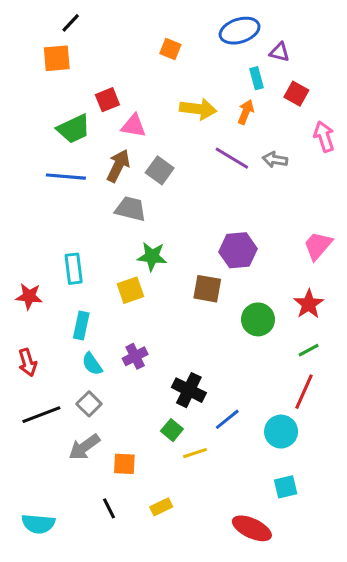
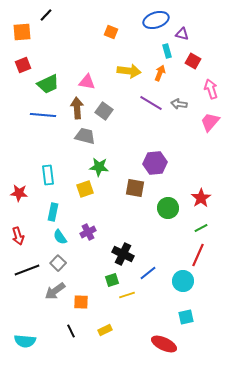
orange square: (57, 58) -> (22, 32), moved
red square: (107, 100) -> (23, 65), moved
brown arrow: (118, 166) -> (77, 108), turned -30
pink trapezoid: (318, 246) -> (210, 122), moved
green square: (172, 430) -> (112, 280), turned 32

